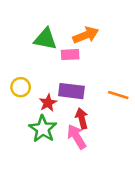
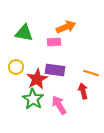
green triangle: (45, 39) -> (24, 33), moved
red star: (48, 103) -> (37, 79), size x1.5
red arrow: (82, 118) -> (83, 91), moved

